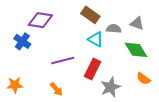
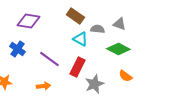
blue cross: (22, 41) -> (17, 49), moved
green diamond: (136, 50) -> (118, 49), turned -30
purple line: (63, 61) -> (49, 59), turned 50
orange arrow: (56, 89) -> (43, 86), turned -56

